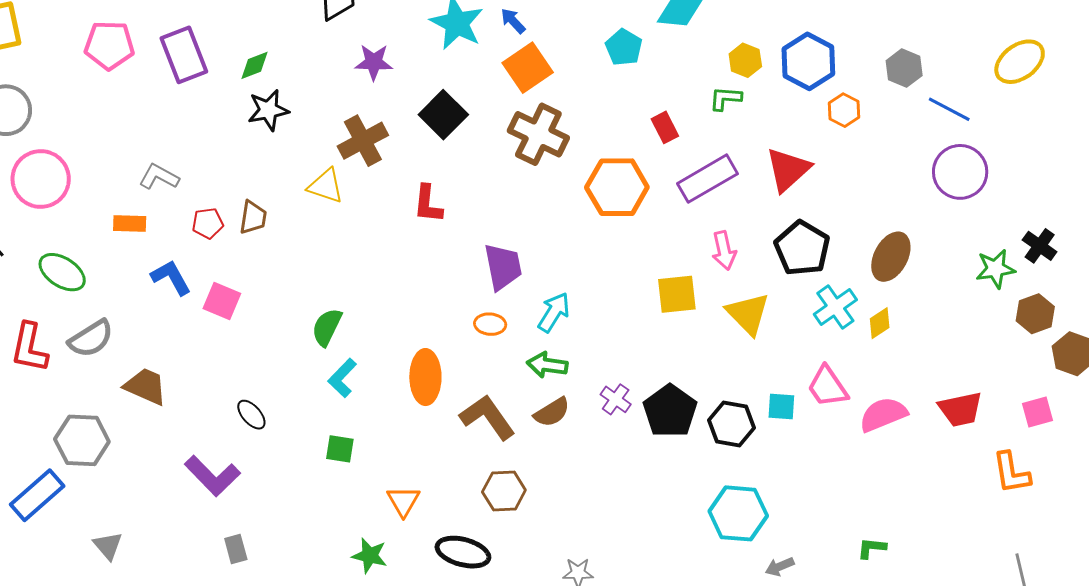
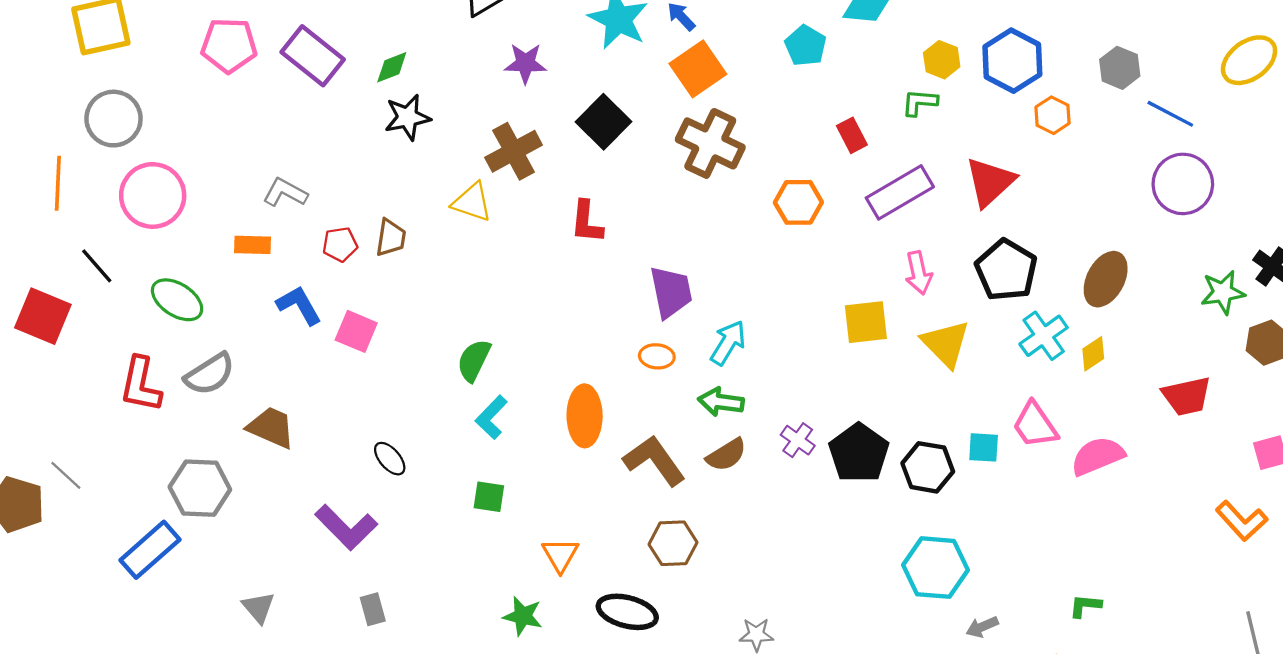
purple rectangle: (184, 55) -> (313, 56), turned -30
orange hexagon: (617, 187) -> (798, 202), size x0.7
red trapezoid: (961, 409) -> (1187, 396), moved
orange L-shape: (1011, 473) -> (1242, 521), turned -33
gray triangle: (108, 546) -> (258, 607), moved

